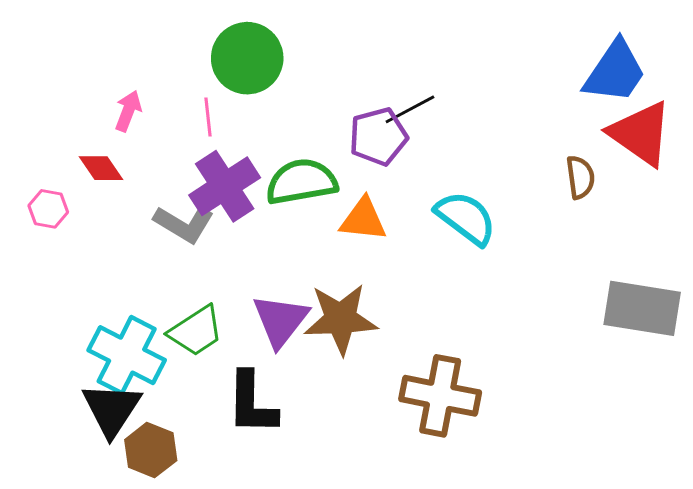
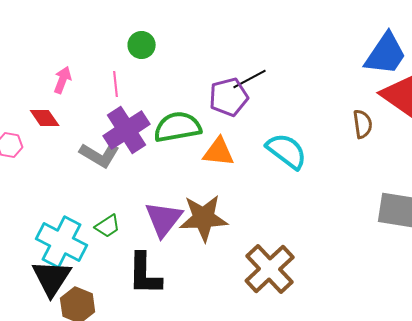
green circle: (247, 58) -> (142, 45), size x0.6
green trapezoid: (196, 331) -> (108, 226), size x0.7
brown cross: (440, 396) -> (270, 269), turned 36

